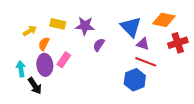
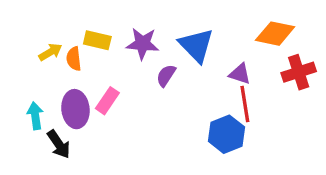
blue triangle: (131, 27) -> (196, 45), moved
orange semicircle: (44, 44) -> (74, 59), moved, turned -32
red line: (146, 62) -> (245, 104), turned 60

